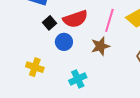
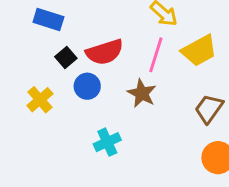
brown star: (100, 46) -> (142, 93), turned -30
yellow cross: (35, 67) -> (40, 100), moved, turned 30

